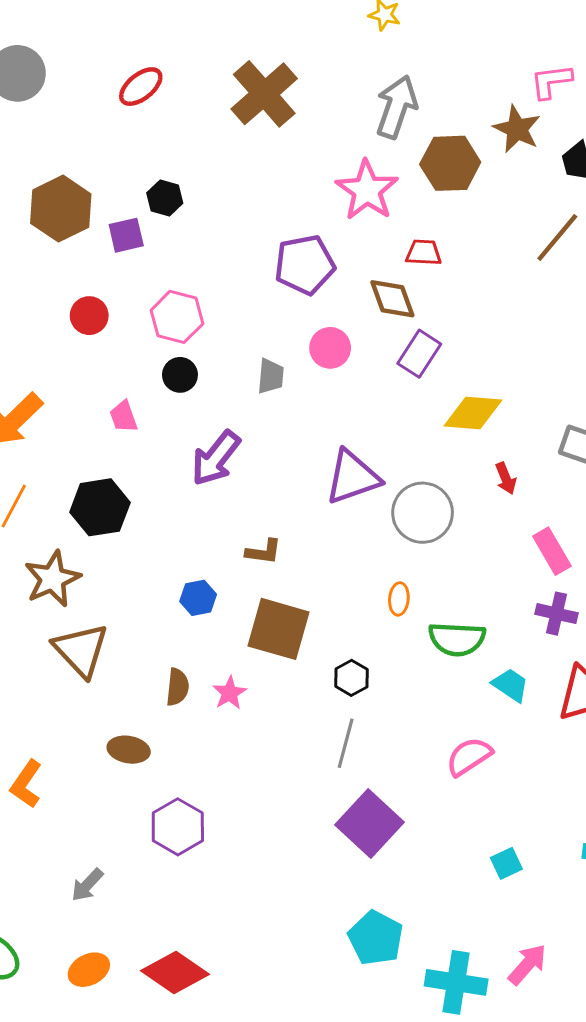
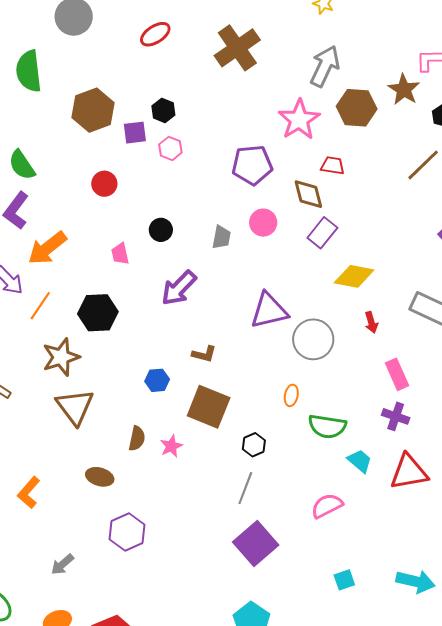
pink hexagon: (177, 317) -> (170, 148), moved, size x0.7

